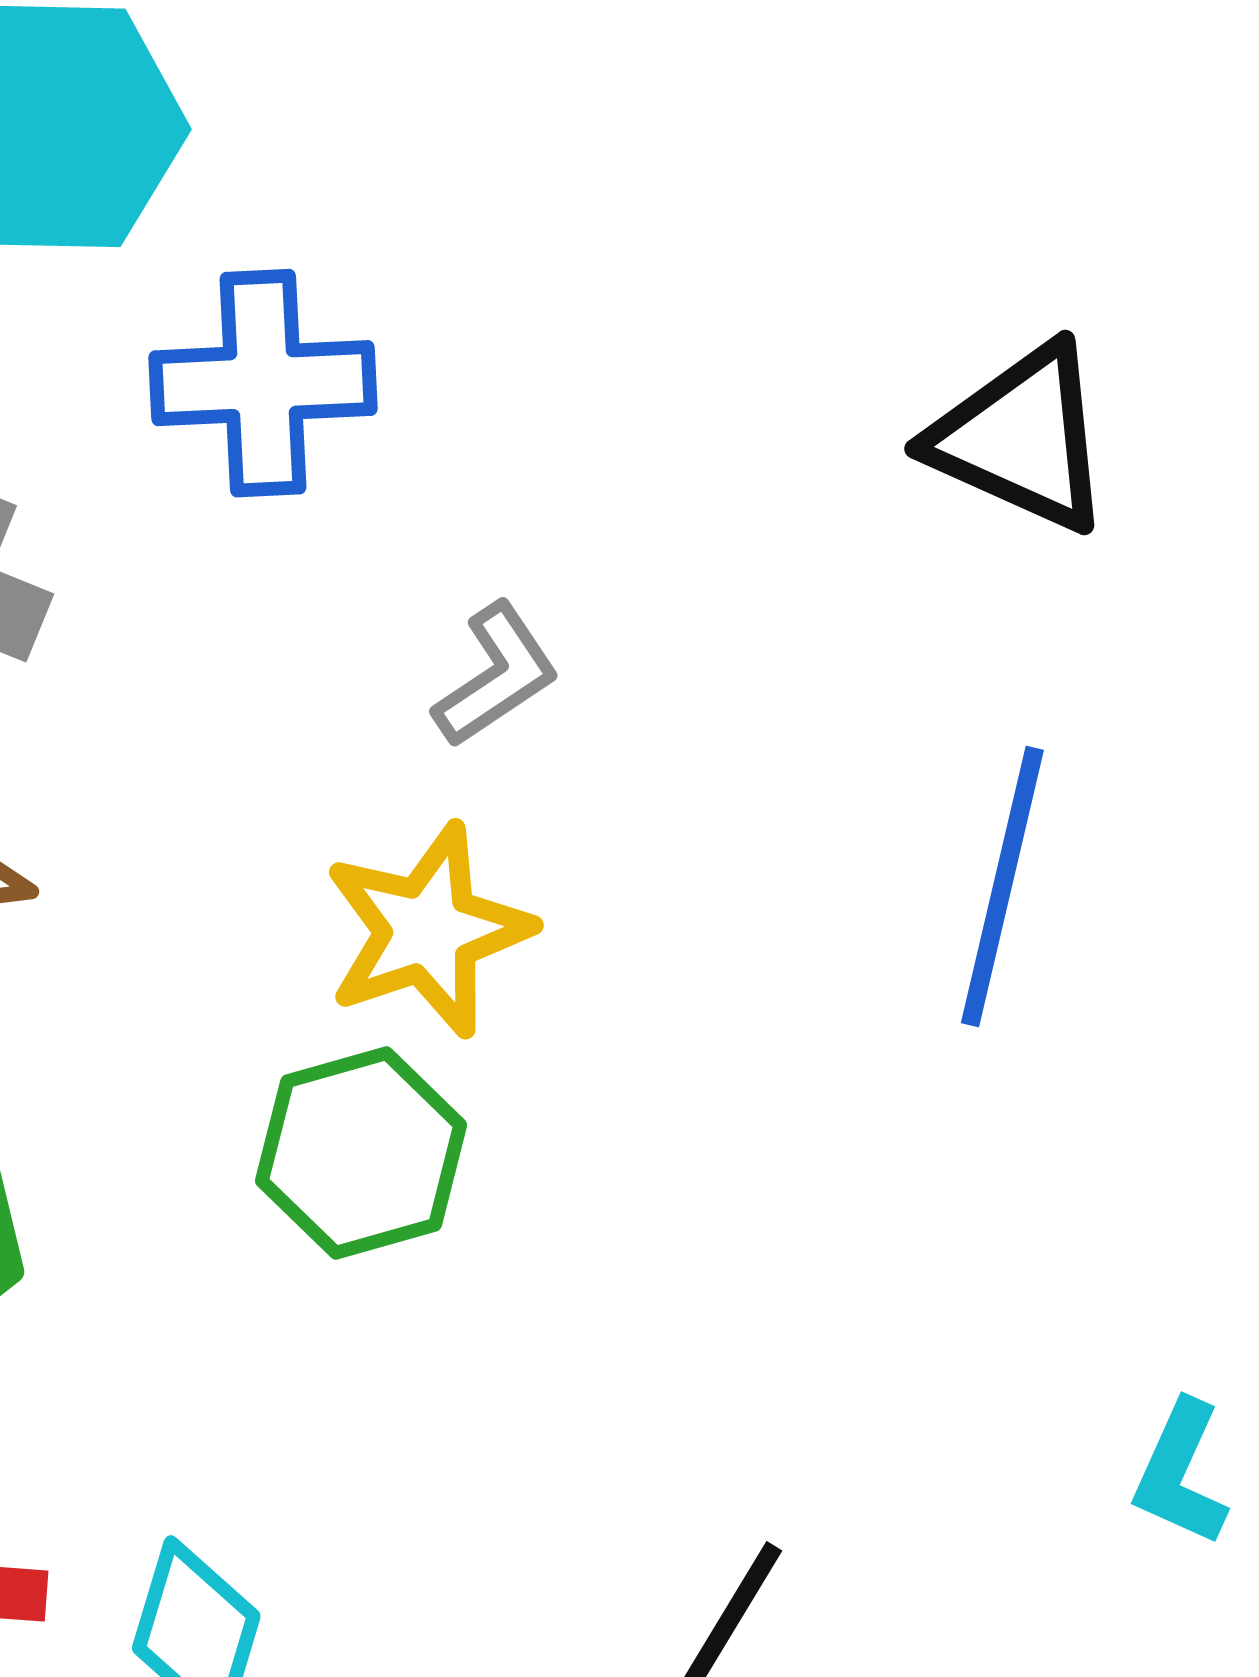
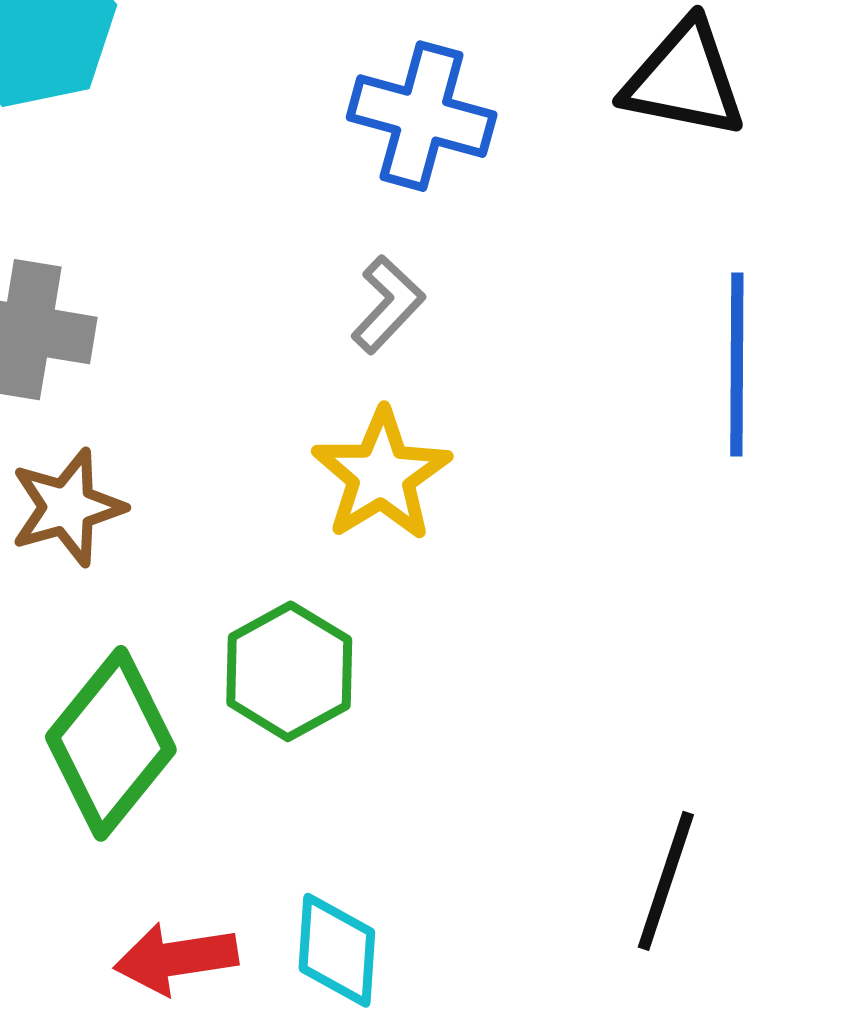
blue cross: (263, 383) -> (422, 116), moved, turned 31
green hexagon: (361, 1153) -> (289, 671), moved

